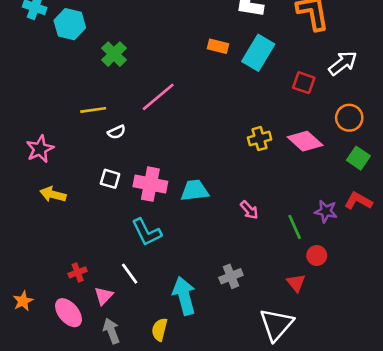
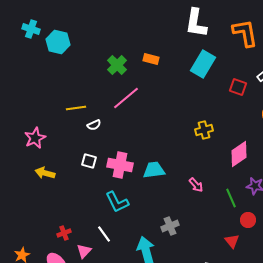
orange rectangle: (218, 46) -> (151, 59), moved
green cross: (114, 54) -> (117, 65), moved
pink diamond: (305, 141) -> (239, 154), moved, turned -76
gray cross: (231, 276) -> (170, 226), moved

